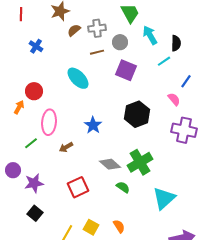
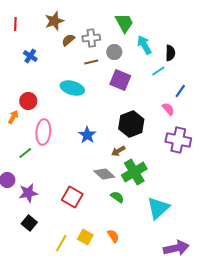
cyan ellipse: (78, 78) -> (72, 88), turned -30
brown arrow: (66, 147) -> (118, 151), moved
red square: (78, 187) -> (72, 197), turned -35

